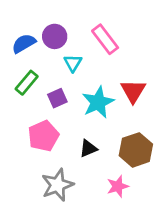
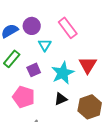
pink pentagon: (43, 136) -> (24, 97), turned -30
black triangle: (88, 149) -> (61, 99), moved

